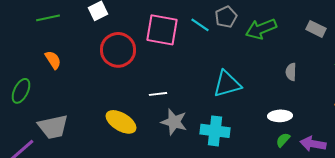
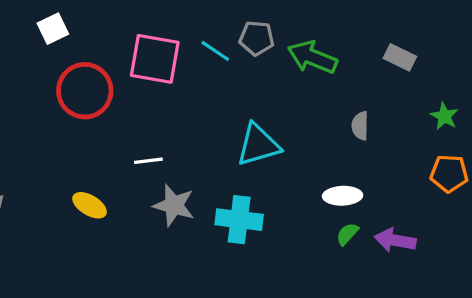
gray pentagon: (226, 17) -> (257, 38), turned 30
green arrow: (261, 29) -> (312, 57), turned 44
yellow ellipse: (121, 122) -> (90, 205), size x0.7

